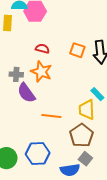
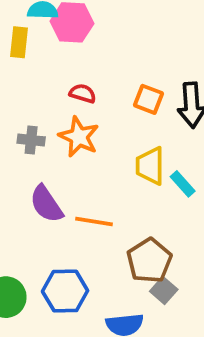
purple semicircle: (26, 93) -> (46, 204), moved
yellow trapezoid: (87, 110) -> (150, 166), moved
gray square: (85, 159) -> (164, 290), moved

